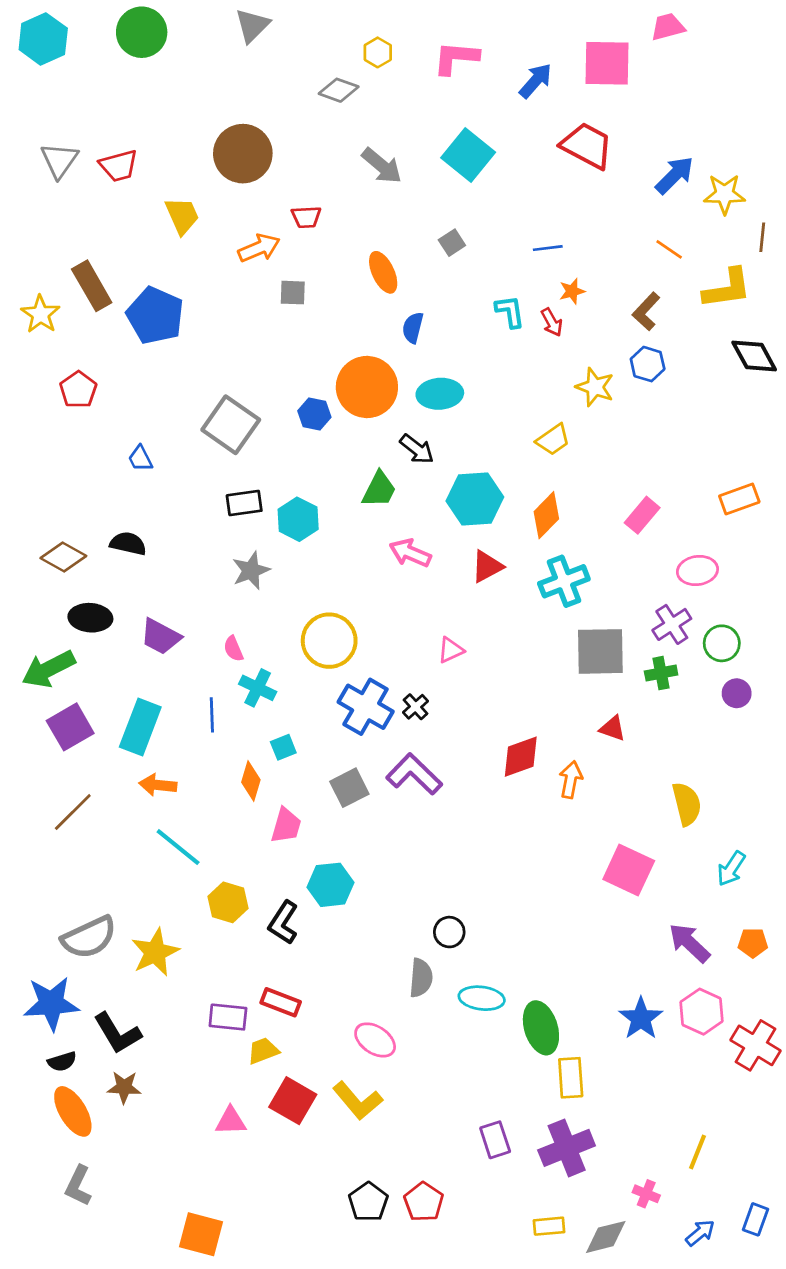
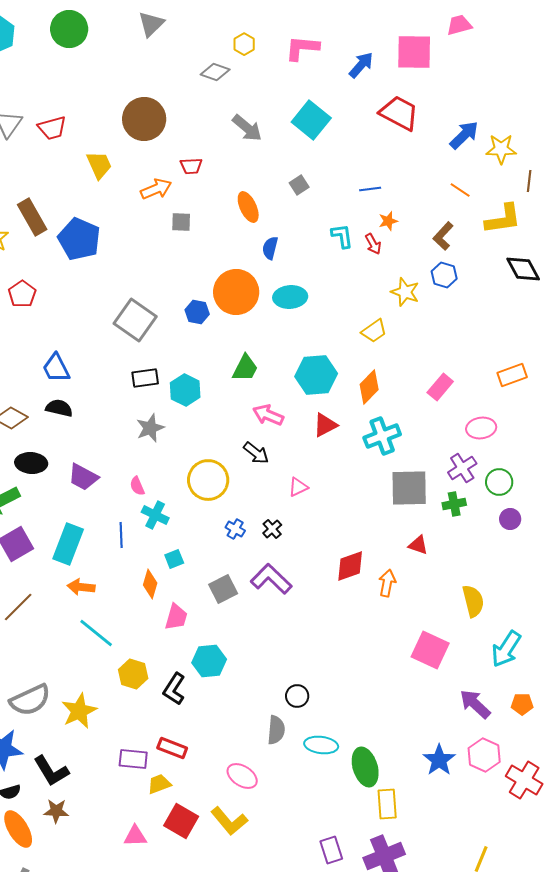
black arrow: (417, 449) -> (256, 453), moved
blue trapezoid: (140, 459) -> (56, 368), moved, size x1.5
blue cross: (366, 707) -> (235, 529), size x0.5
cyan arrow: (731, 869) -> (506, 649), size x1.4

